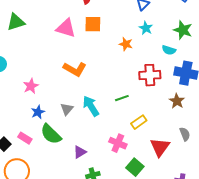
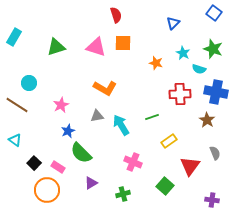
green triangle: (16, 22) -> (56, 47), moved
cyan star: (146, 28) -> (183, 53), moved
gray triangle: (67, 109) -> (97, 116), moved, turned 40
pink rectangle: (25, 138) -> (58, 167), moved
pink cross: (118, 143) -> (133, 162), moved
purple triangle: (80, 152) -> (91, 183), moved

